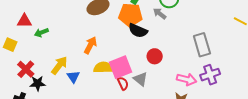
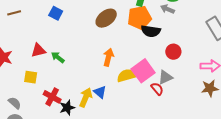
green arrow: (41, 33) -> (58, 57), turned 72
yellow arrow: (59, 65) -> (86, 97), moved
gray triangle: (140, 79) -> (165, 77), turned -49
red semicircle: (123, 83) -> (157, 89), moved

